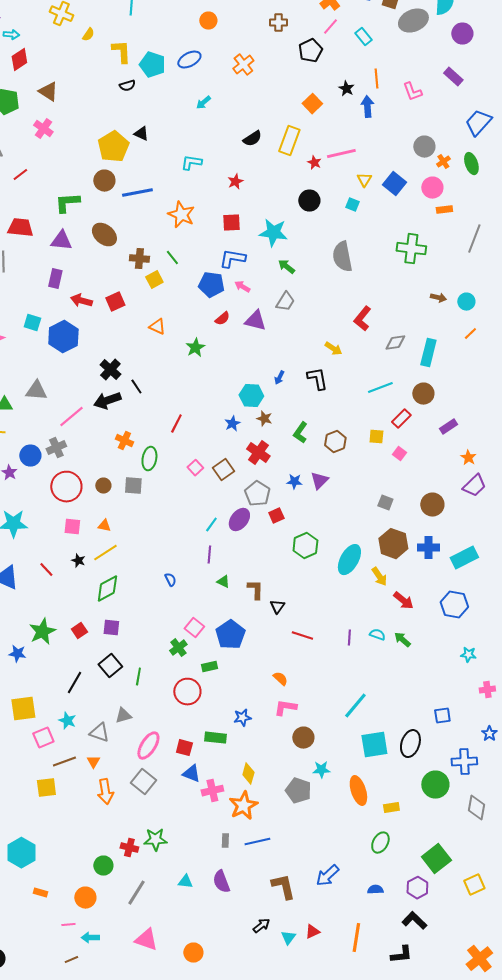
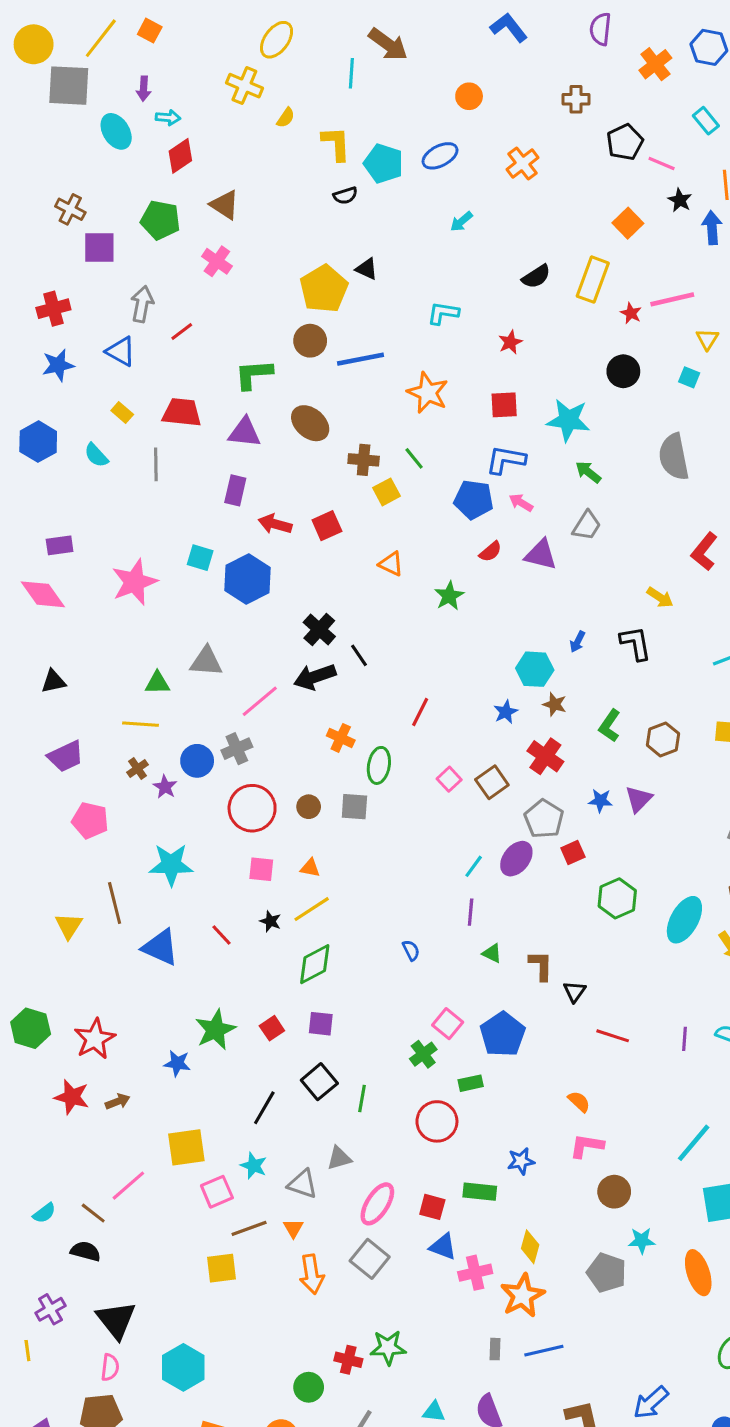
pink line: (330, 27) -> (662, 163), moved, turned 72

